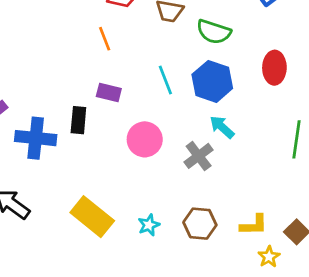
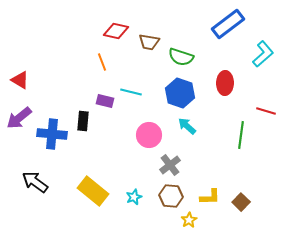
cyan line: (165, 80) -> (131, 92), moved, turned -55
pink circle: (145, 139) -> (149, 135), moved
gray cross: (199, 156) -> (170, 165), moved
yellow star: (269, 257) -> (189, 220), moved

